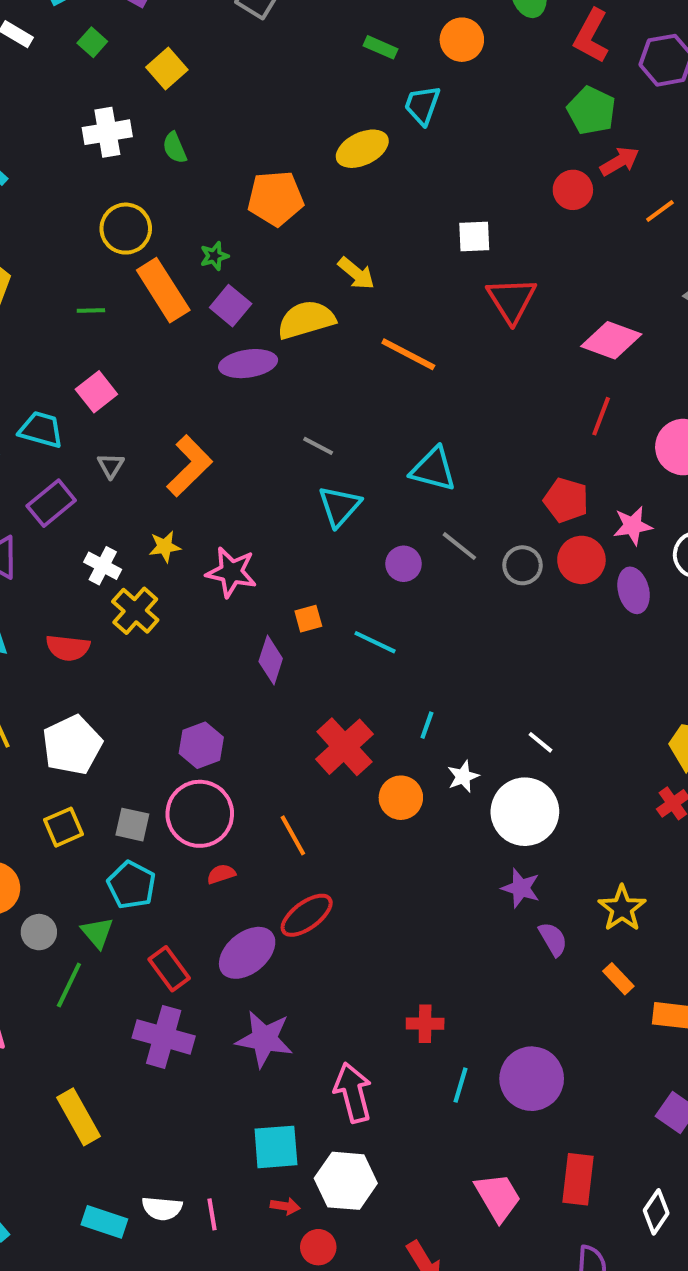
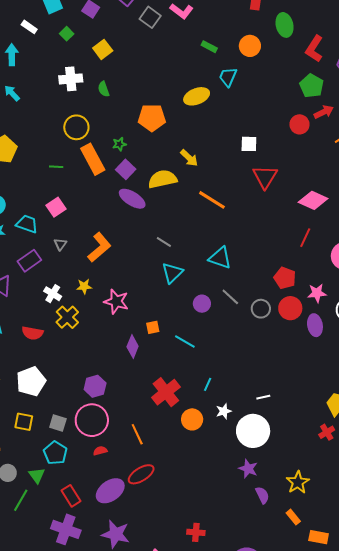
purple ellipse: (248, 364) -> (132, 199), turned 36
white line: (541, 742) -> (263, 397), turned -56
yellow square: (63, 827) -> (24, 422), turned 30

